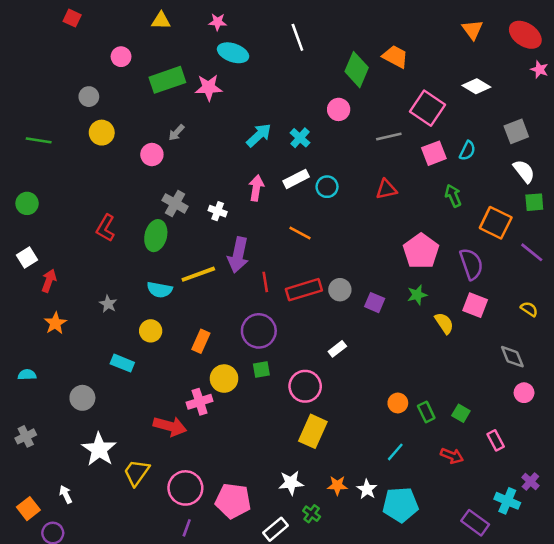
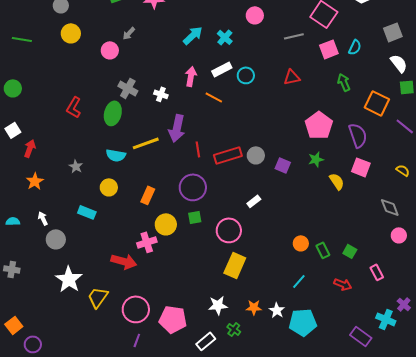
orange line: (300, 233) -> (214, 97), moved
gray cross: (26, 436) -> (12, 269), turned 35
white arrow: (66, 494) -> (43, 218), moved

